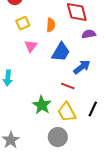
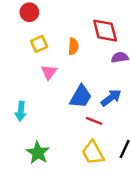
blue trapezoid: (61, 52) -> (81, 96), moved
green star: (42, 105) -> (38, 153), moved

